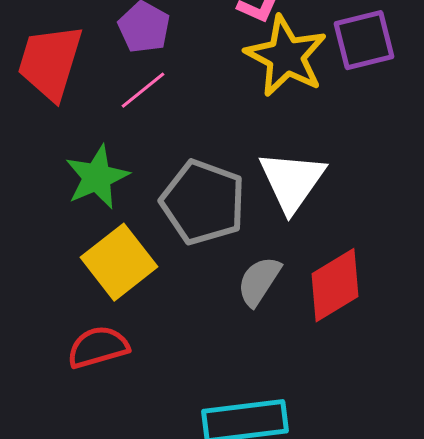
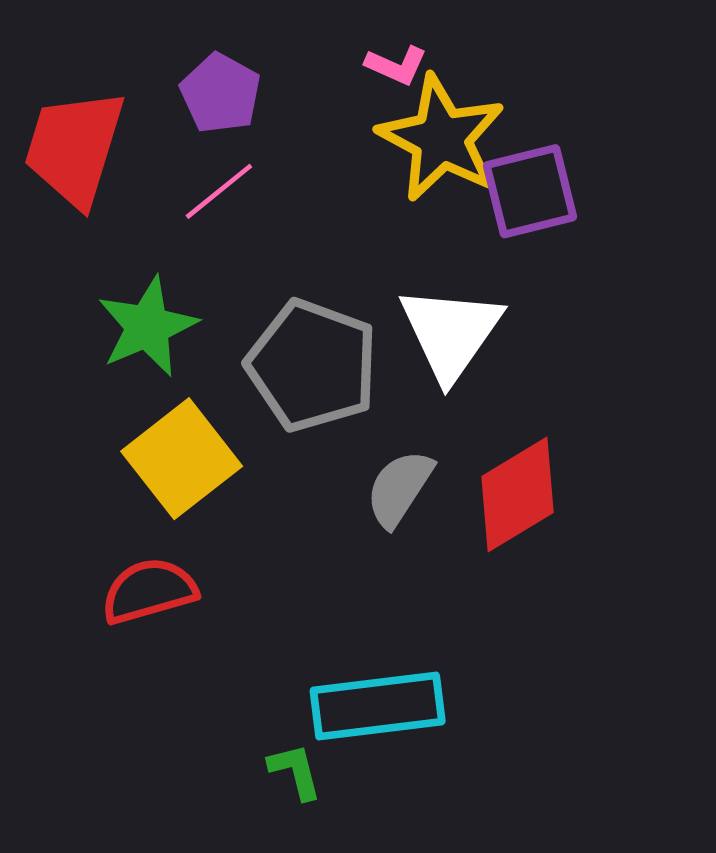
purple square: (364, 40) -> (530, 191), moved

